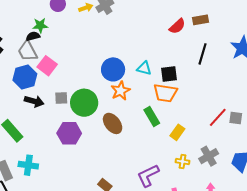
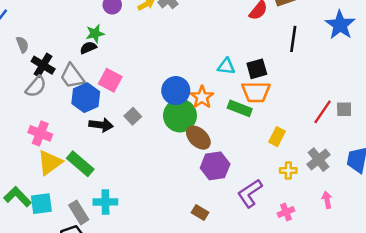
gray trapezoid: (28, 51) -> (72, 76), moved
blue circle: (113, 69) -> (176, 91), moved
gray square: (61, 98) -> (133, 116), turned -32
green circle: (84, 103) -> (180, 116), moved
green rectangle: (152, 117) -> (240, 108), moved, turned -30
purple hexagon: (69, 133) -> (215, 166), moved

